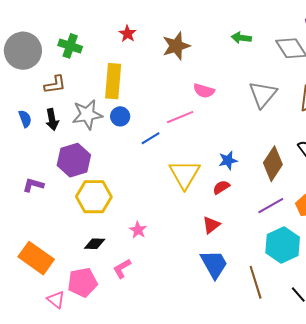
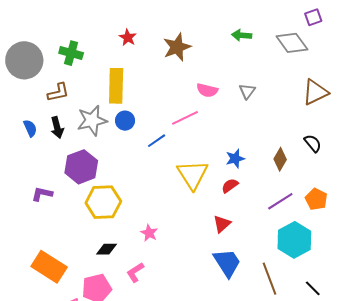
gray triangle: (263, 94) -> (247, 91), moved, size x0.6
brown diamond: (273, 164) -> (280, 159), size x0.7

